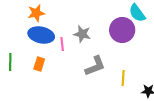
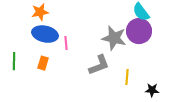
purple circle: (122, 30) -> (139, 31), moved
gray star: (82, 34) -> (114, 38), moved, size x1.4

